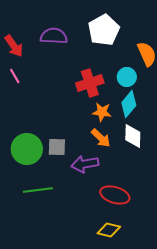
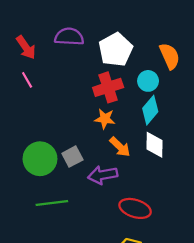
white pentagon: (104, 30) -> (116, 50), moved
orange star: (102, 112) -> (105, 119), moved
gray square: (57, 147) -> (72, 157), turned -30

